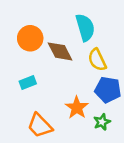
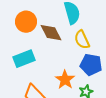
cyan rectangle: (28, 83) -> (24, 59), size x1.5

